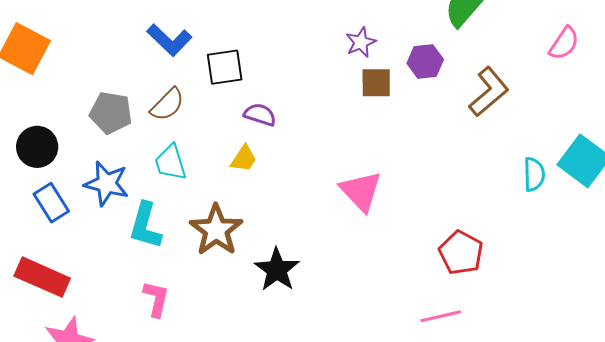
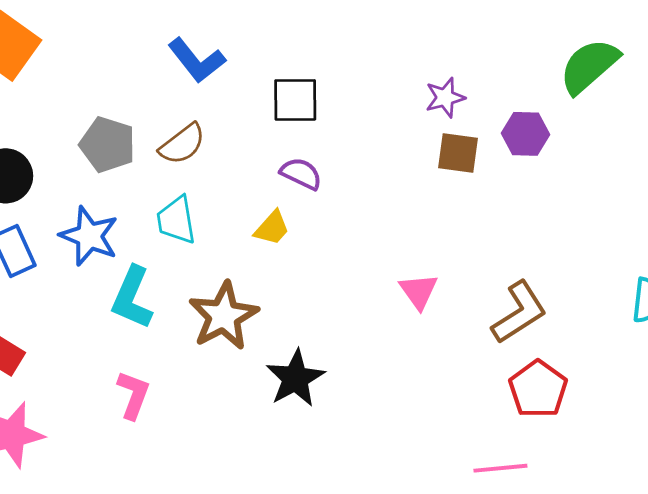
black square: (225, 67) -> (295, 100), moved
brown L-shape: (489, 92) -> (519, 312), moved
pink triangle: (361, 191) -> (419, 291), size x0.7

